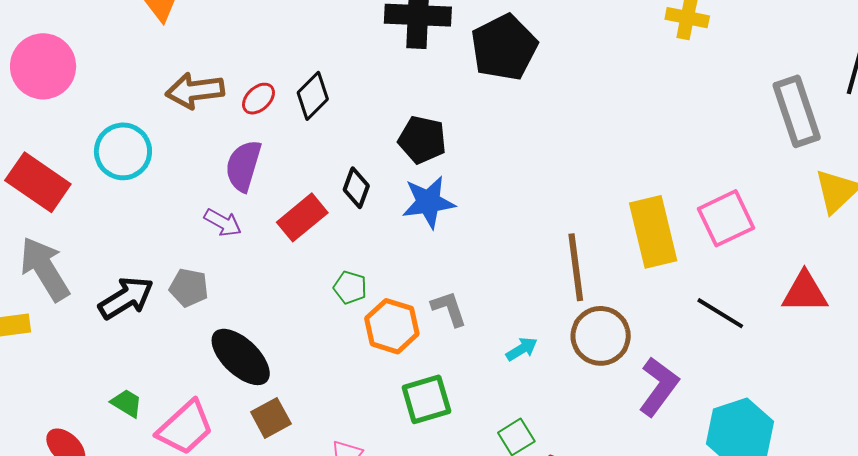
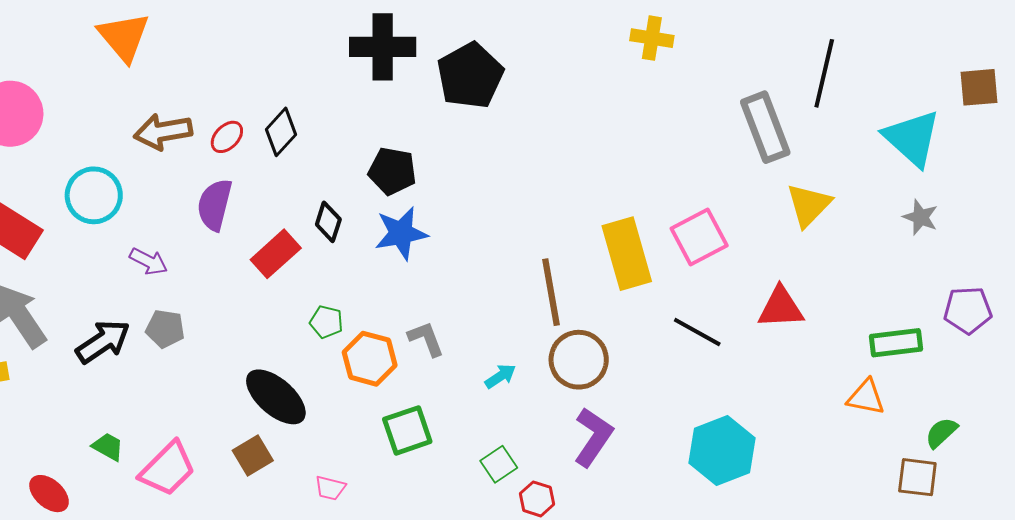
purple arrow: (223, 223) -> (148, 261), moved
black ellipse: (241, 357) -> (276, 397), moved
purple L-shape: (659, 387) -> (593, 437), moved

